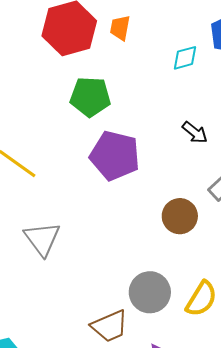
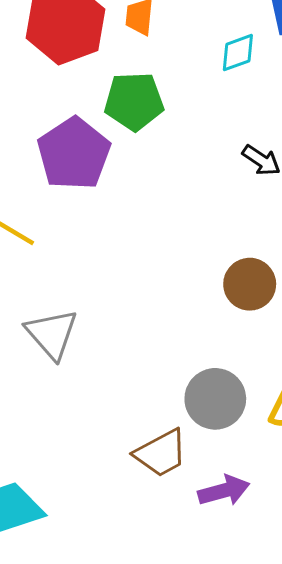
green pentagon: (90, 97) -> (134, 101), moved
purple pentagon: (115, 156) -> (74, 154), moved, turned 30

